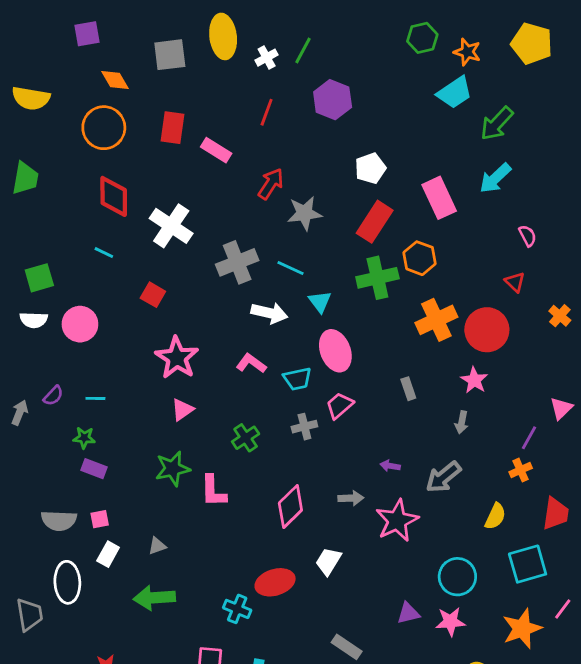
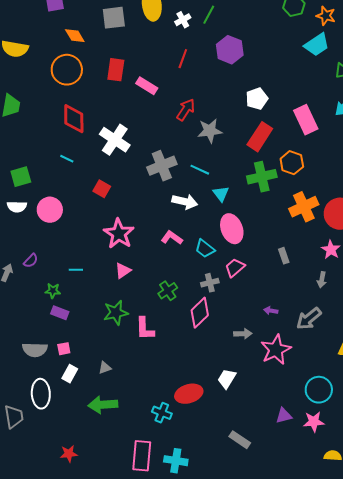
cyan trapezoid: (297, 379) -> (205, 249), turned 50
cyan line: (95, 398) -> (76, 270), moved
pink diamond: (290, 507) -> (200, 313), moved

